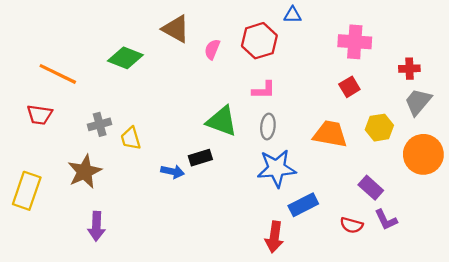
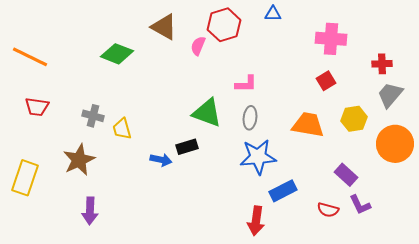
red hexagon: (259, 41) -> (224, 25), moved
orange line: (58, 74) -> (30, 57), moved
gray cross: (100, 124) -> (93, 116), turned 30

